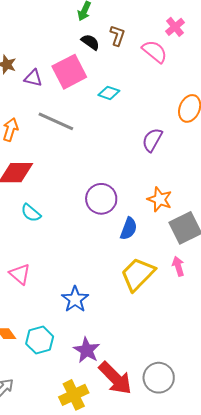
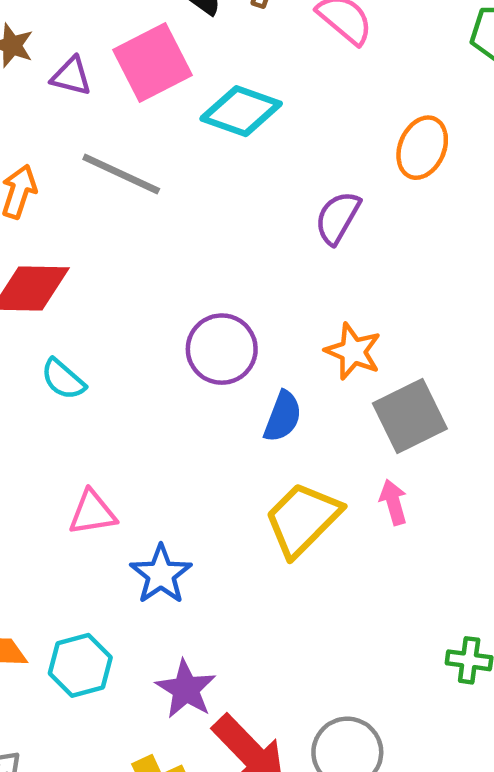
cyan diamond: (109, 93) -> (241, 111), size x1.6
pink triangle: (20, 274) -> (92, 513), moved, turned -50

